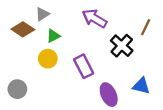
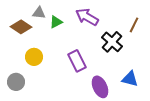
gray triangle: (42, 14) -> (39, 13), turned 40
green triangle: (53, 36) -> (56, 22), moved
yellow circle: (48, 59) -> (34, 57), moved

